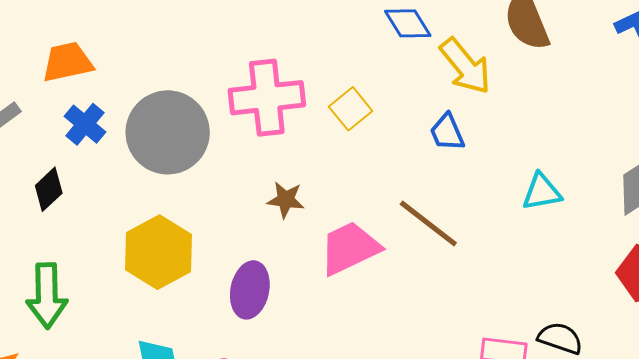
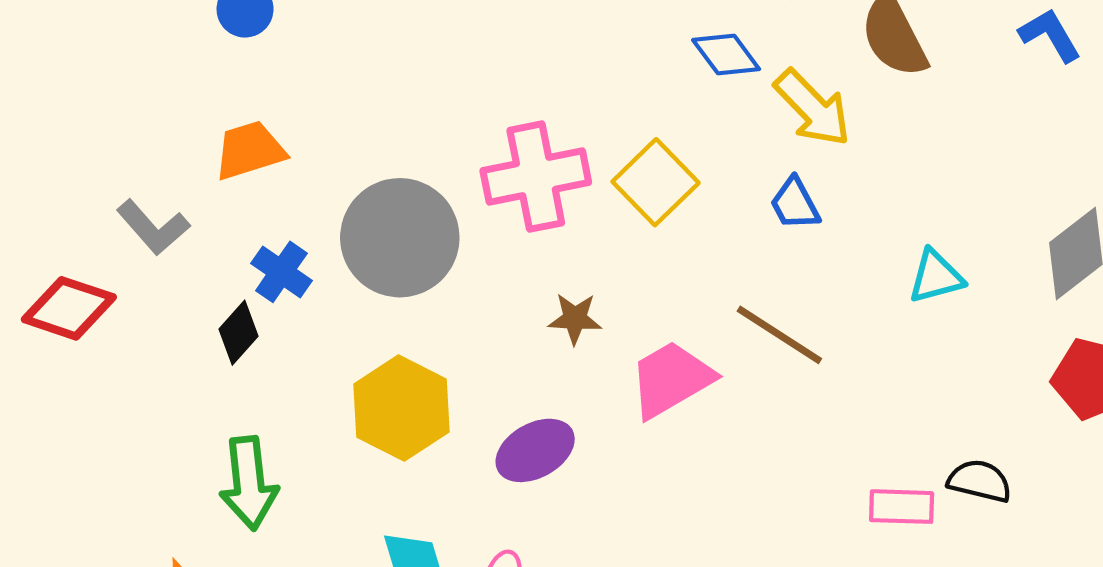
yellow square: (351, 109) -> (656, 182), size x1.4
blue cross: (85, 124) -> (281, 272), moved
purple ellipse: (250, 290) -> (535, 450), turned 54

